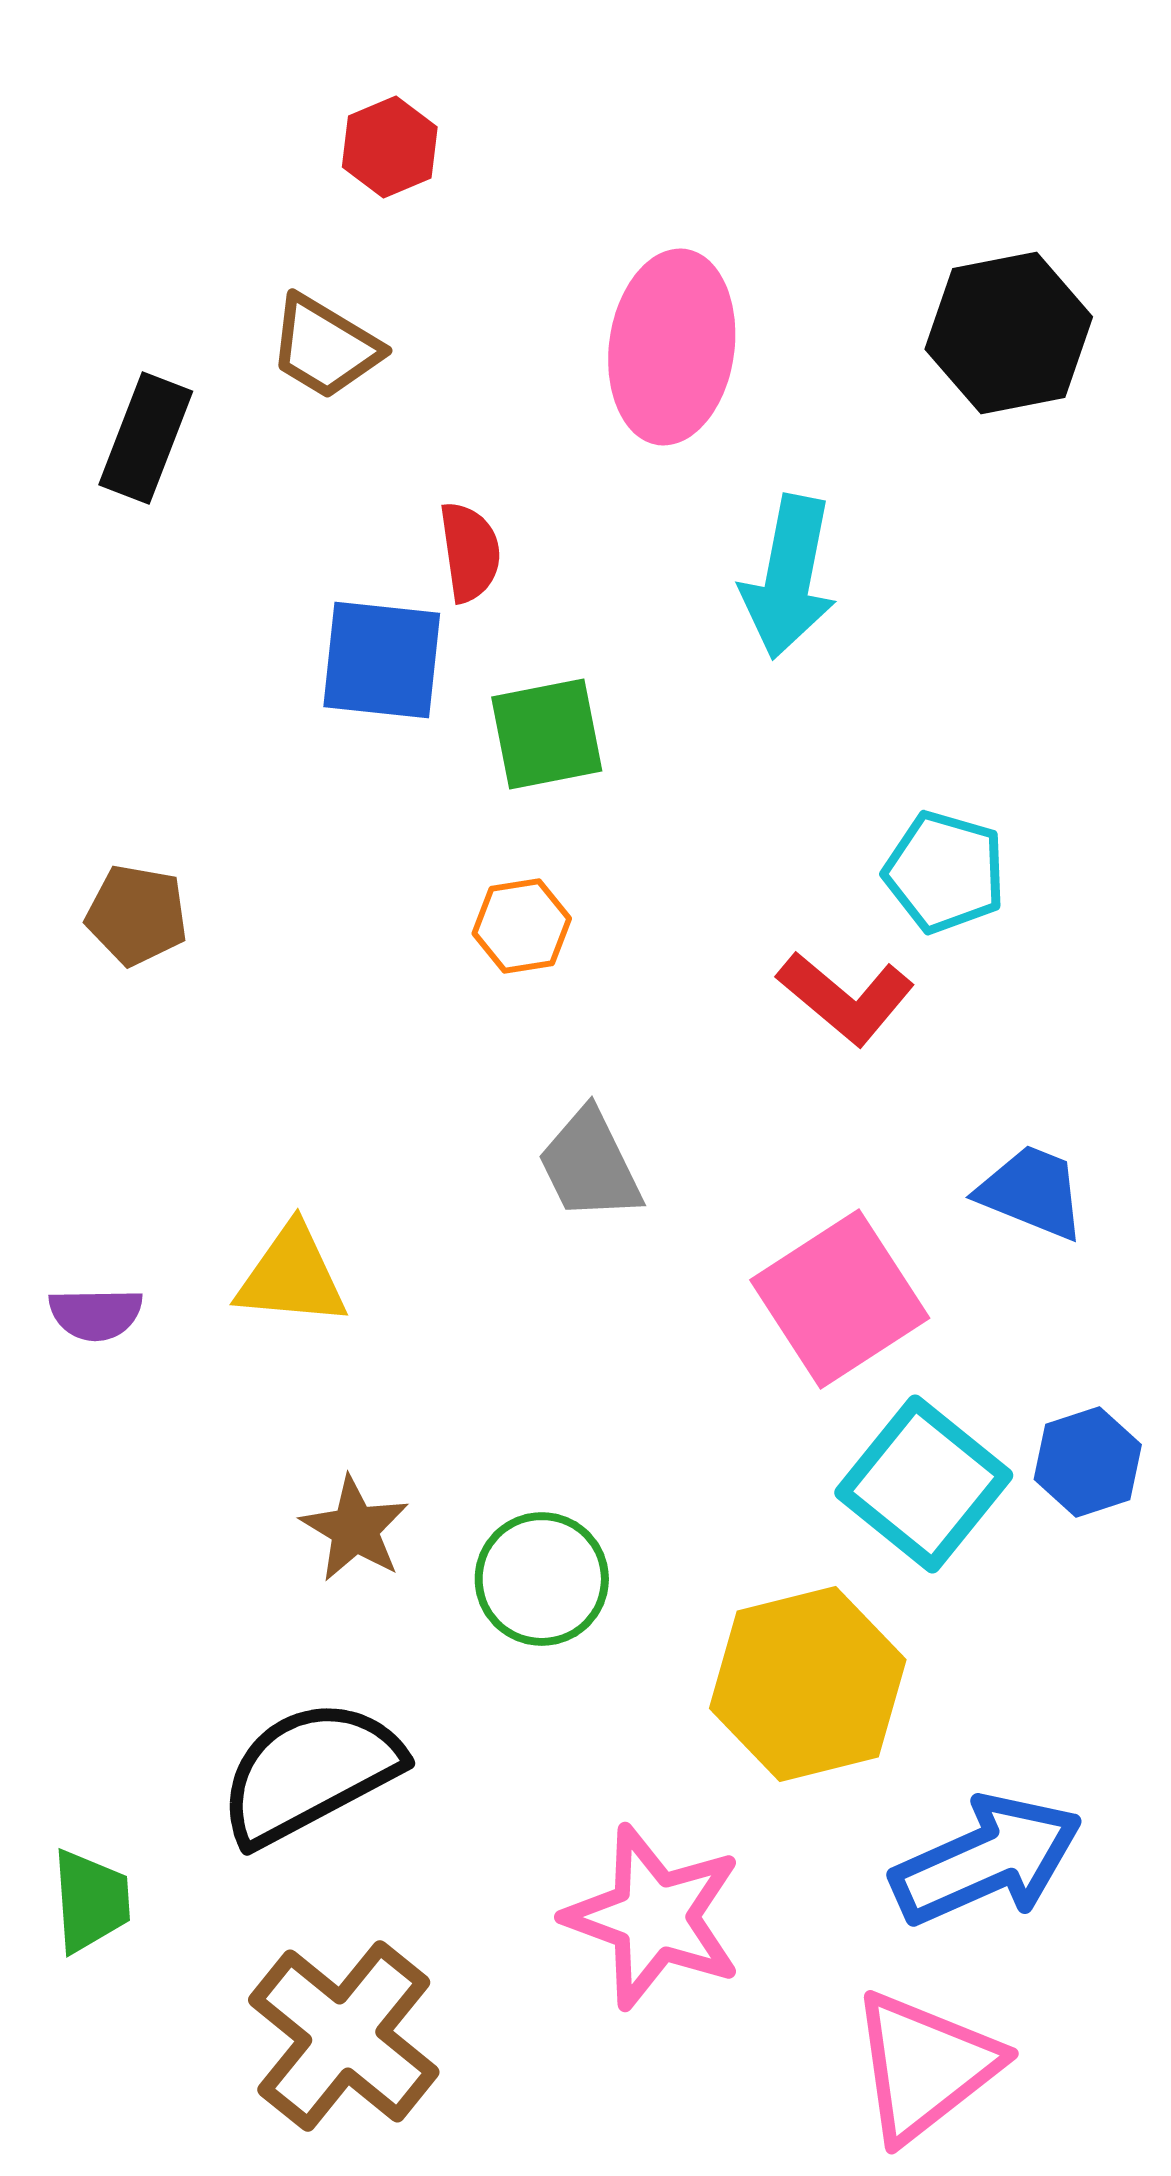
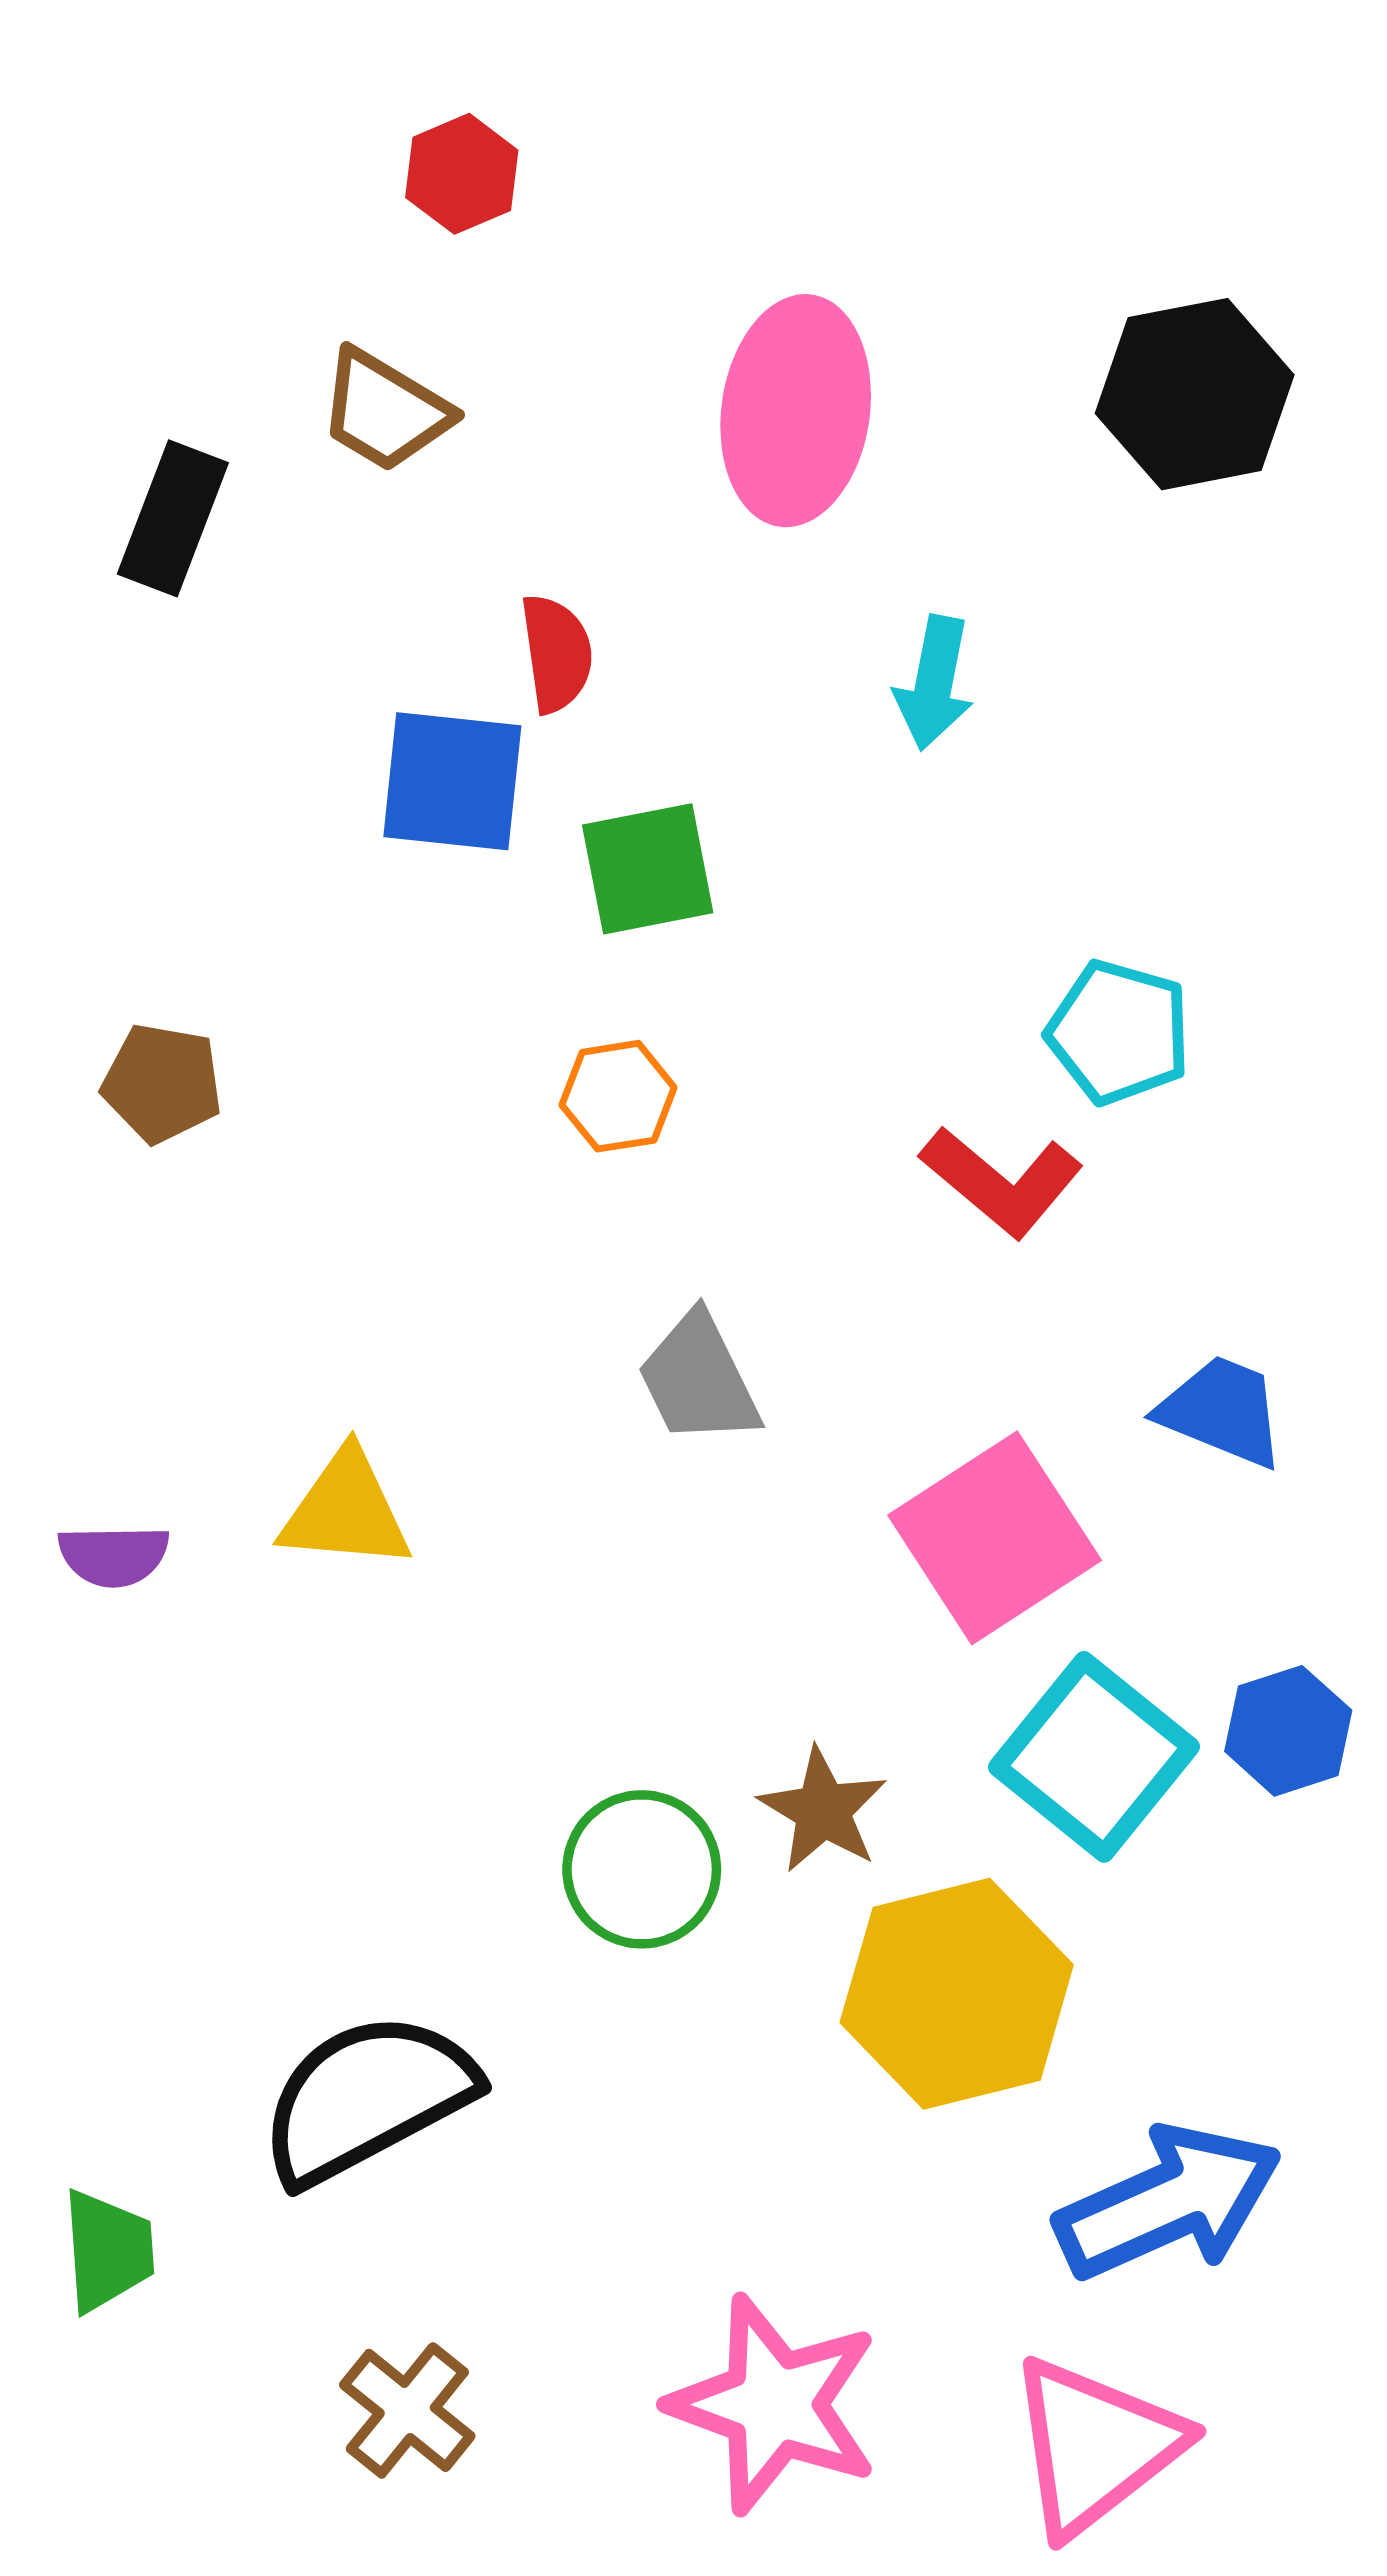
cyan arrow: (789, 577) -> (934, 683), size x0.7
brown star: (355, 1529) -> (823, 1810), moved
pink star: (654, 1917) -> (774, 2405), moved
brown cross: (344, 2036) -> (407, 2410), size x0.6

